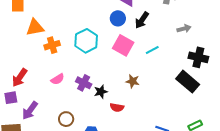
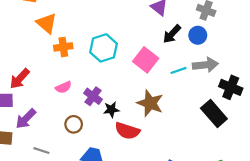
blue circle: (118, 18) -> (198, 35), moved
orange triangle: (35, 27) -> (47, 23), turned 42
gray arrow: (184, 29) -> (205, 65), moved, size x1.5
brown star: (133, 81) -> (150, 103), size x1.6
red semicircle: (117, 107) -> (127, 131), size x1.5
brown circle: (66, 119) -> (74, 124), moved

